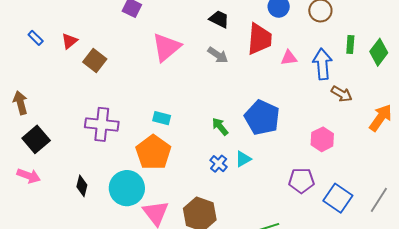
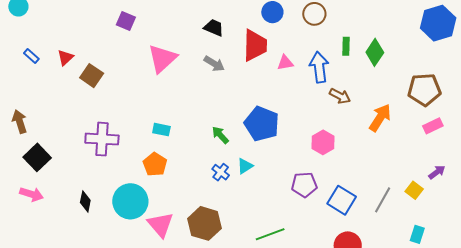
orange pentagon: (153, 152) -> (155, 164), size x0.7

